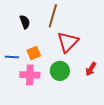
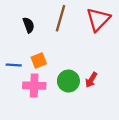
red triangle: (68, 42) -> (98, 19), moved
red arrow: (91, 69) -> (91, 80), moved

